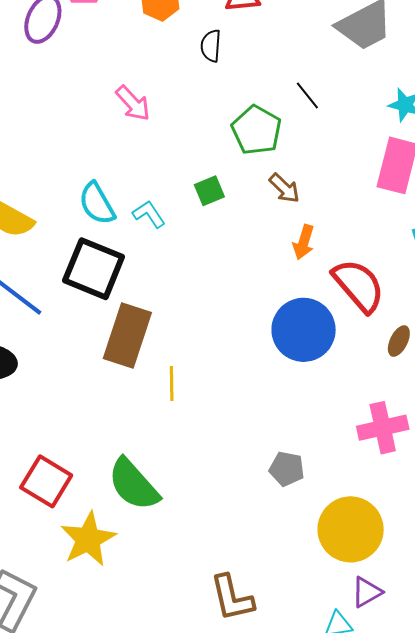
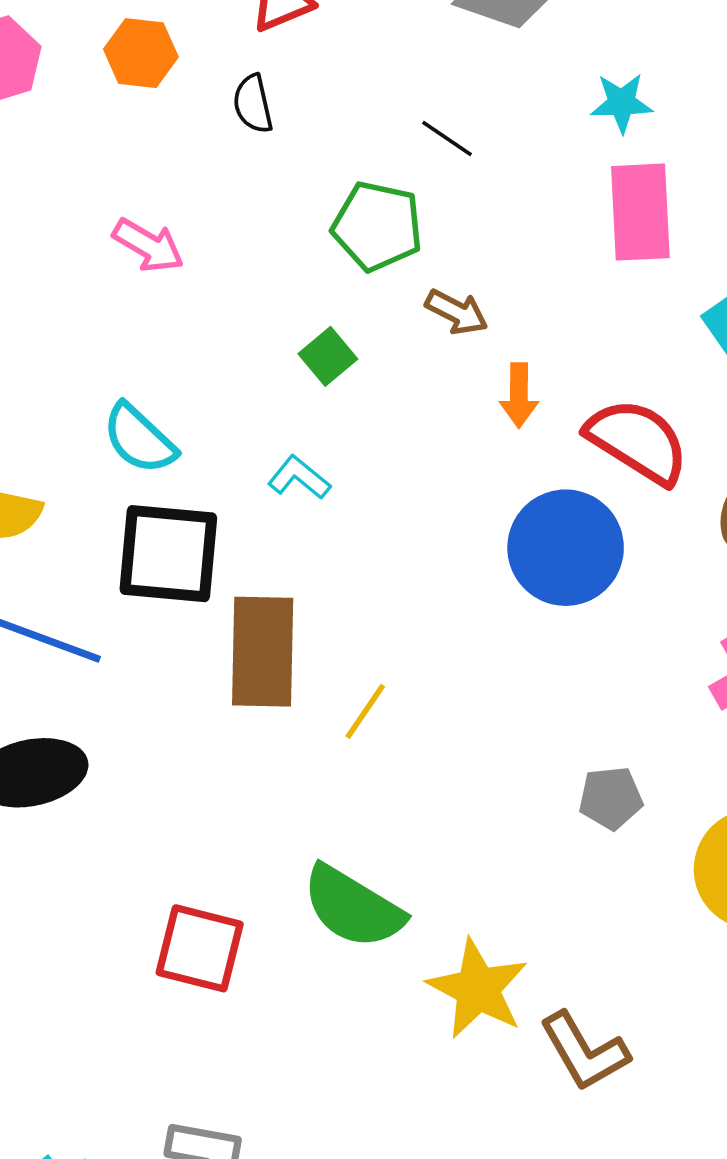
cyan L-shape: (149, 214) -> (299, 478), moved
yellow line: (172, 384) -> (365, 711), turned 52
yellow star: (88, 539) -> (478, 989), moved

